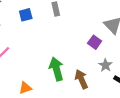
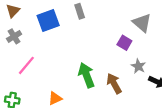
blue square: (26, 15) -> (48, 20), size x1.5

